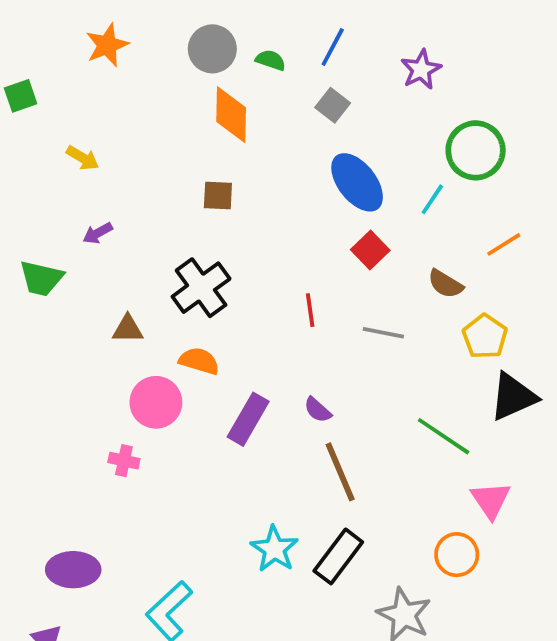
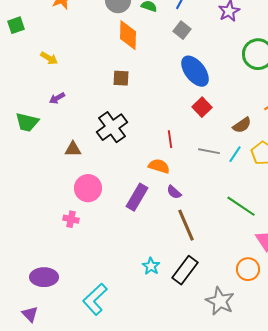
cyan line: (432, 199) -> (235, 154), moved
brown semicircle: (445, 284) -> (242, 125), turned -66
orange semicircle: (199, 361) -> (159, 166), moved
cyan star: (274, 549) -> (151, 266), size x0.7

